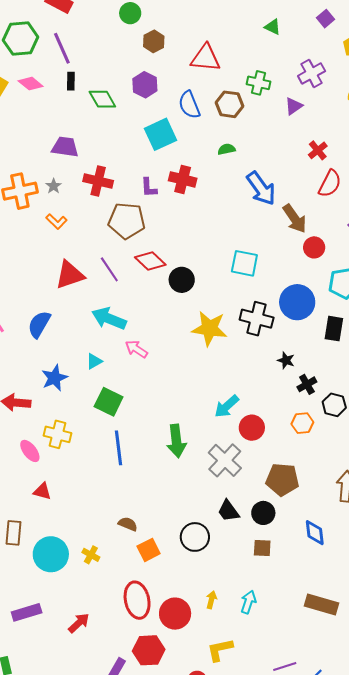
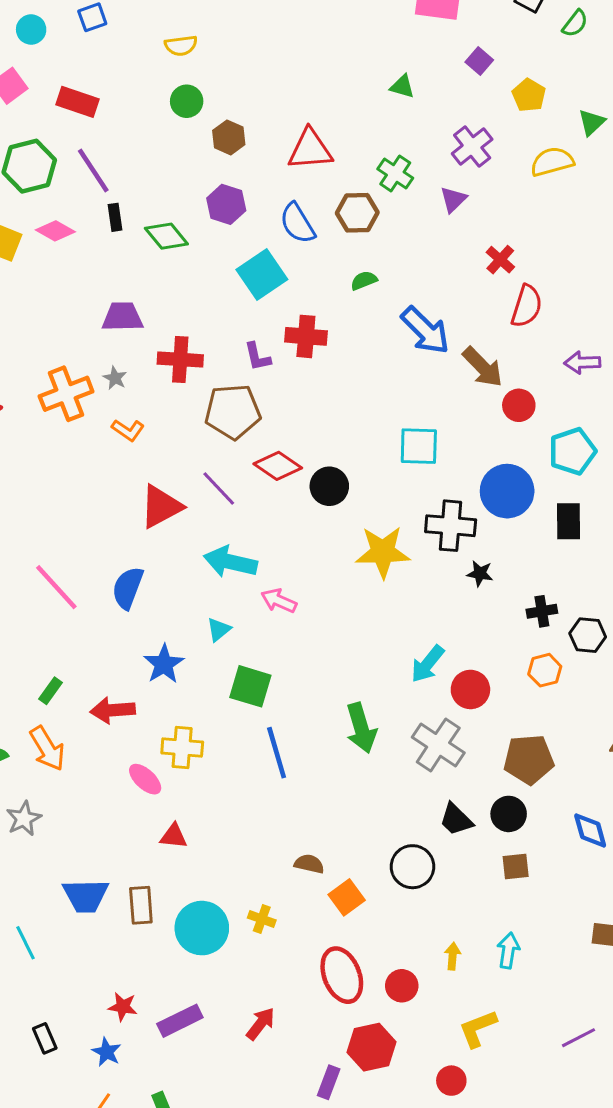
green cross: (259, 83) -> (395, 173), turned 30
black star: (286, 360) -> (480, 574), moved
black cross: (307, 384) -> (542, 611), turned 30
red circle: (175, 614) -> (402, 986), size x0.7

